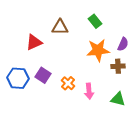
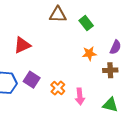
brown triangle: (60, 27) -> (58, 15), moved
orange star: (98, 50) -> (89, 53), size x0.6

